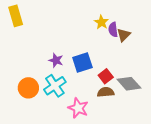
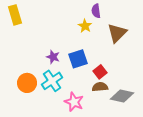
yellow star: (101, 22) -> (85, 26), moved
purple semicircle: (113, 30) -> (96, 11), moved
brown triangle: (124, 35) -> (117, 33), size x1.5
gray diamond: (129, 84) -> (122, 96), moved, turned -35

